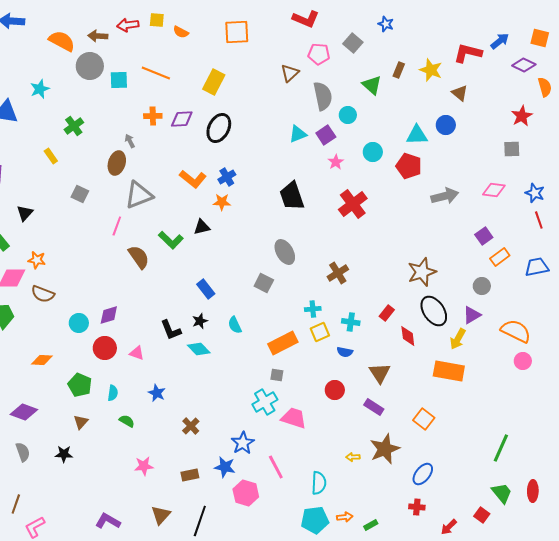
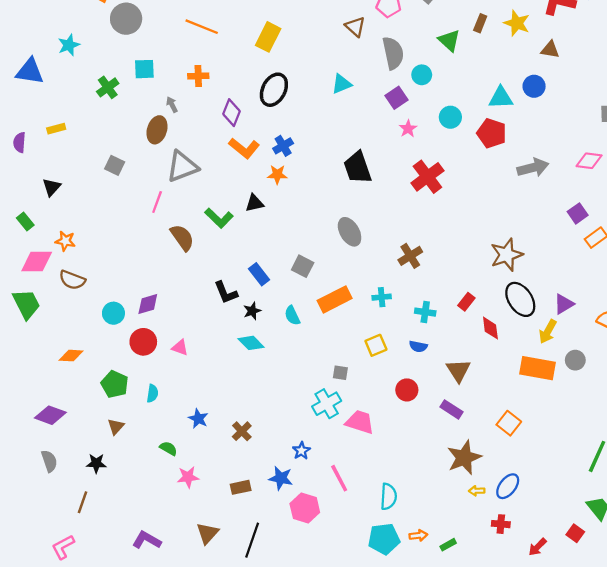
brown triangle: (290, 73) -> (355, 27), turned -36
cyan square: (119, 80) -> (144, 69), moved
brown triangle: (460, 93) -> (550, 50), turned -30
purple diamond: (182, 119) -> (231, 113), moved, turned -65
cyan triangle: (298, 134) -> (342, 84), moved
yellow rectangle: (51, 156) -> (56, 129), moved, turned -70
gray square: (264, 283) -> (303, 266), moved
gray circle: (482, 286) -> (575, 360), moved
black L-shape: (171, 330) -> (226, 293), moved
yellow square: (320, 332) -> (376, 345), moved
orange rectangle: (283, 343) -> (335, 299), moved
blue star: (157, 393) -> (198, 419), moved
green semicircle: (127, 421) -> (168, 448), moved
blue star: (243, 443) -> (301, 451), size x0.7
yellow arrow: (353, 457) -> (477, 491), moved
brown line: (16, 504) -> (83, 502), moved

